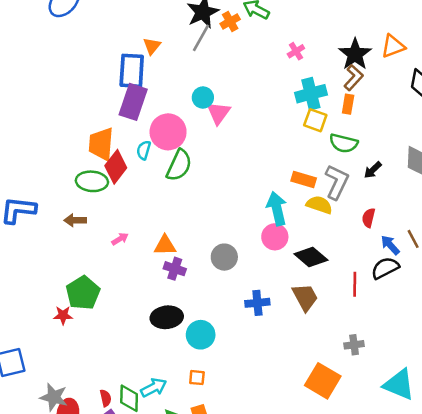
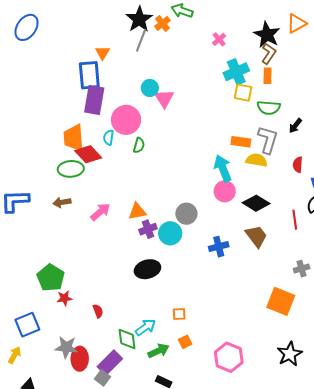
green semicircle: (179, 165) -> (139, 145), size x0.6
red diamond: (116, 167) -> (88, 154), turned -72
pink arrow: (120, 239) -> (100, 212), size x1.5
purple cross: (175, 269) -> (148, 229), turned -30
green pentagon: (83, 293) -> (51, 278), moved
red star: (63, 315) -> (64, 298), moved
cyan circle: (201, 335) -> (170, 233), moved
red semicircle: (106, 398) -> (98, 311), moved

